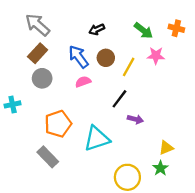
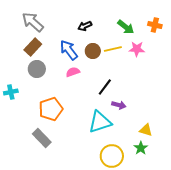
yellow line: (129, 67) -> (113, 49), moved, turned 48
cyan triangle: (97, 139) -> (100, 122), moved
yellow triangle: (166, 148) -> (146, 130), turned 40

